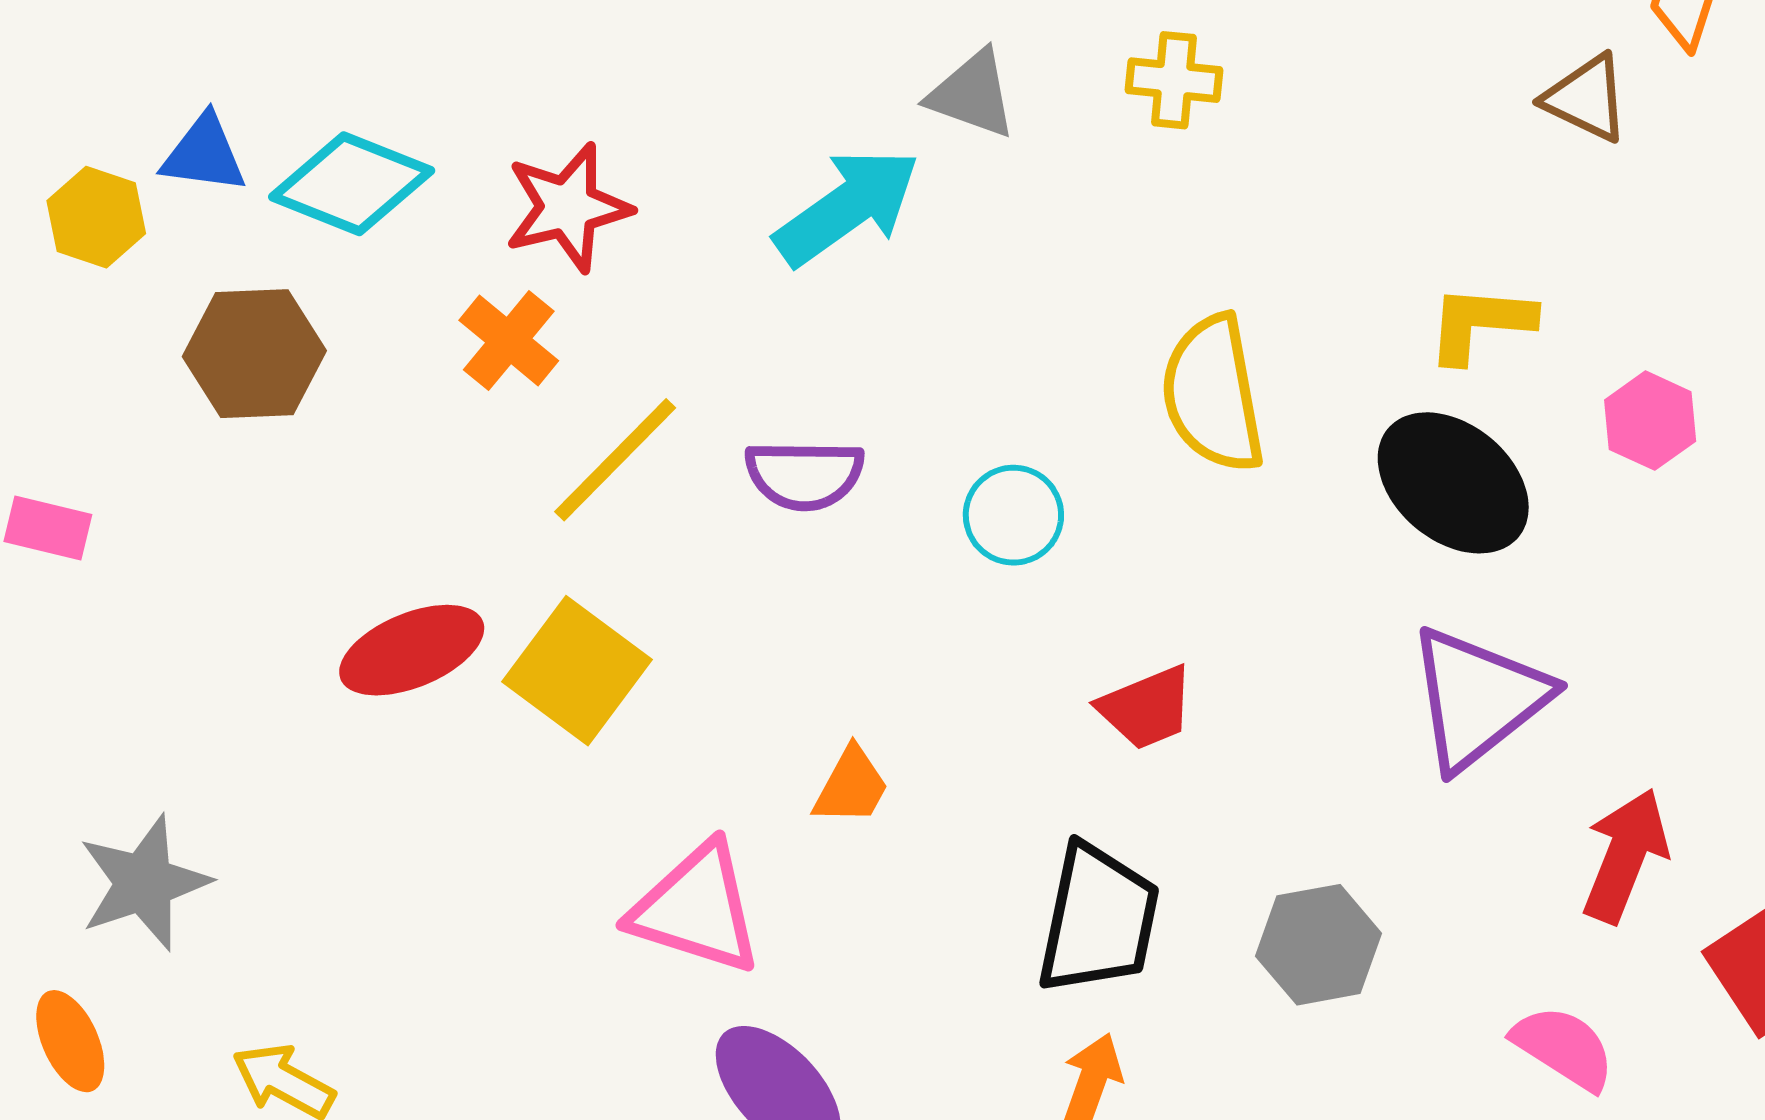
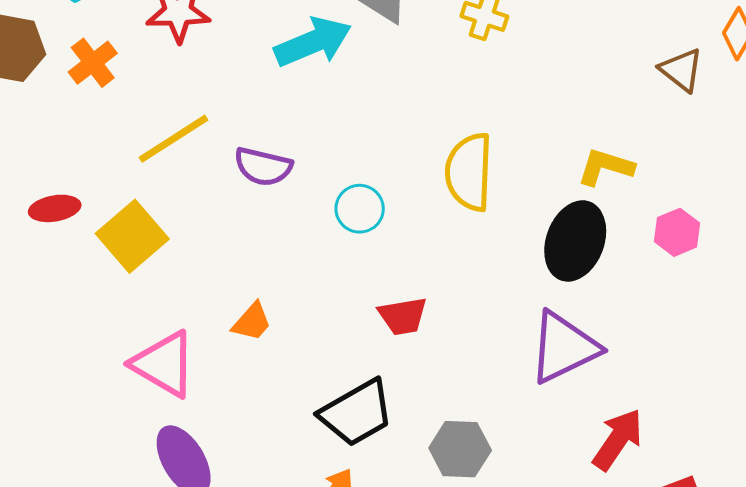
orange cross: (509, 340) -> (93, 63), moved
black ellipse: (1453, 483) -> (575, 241), turned 58
red ellipse: (412, 650) -> (55, 208), size x0.7
black trapezoid: (1098, 919) -> (357, 413), turned 36

